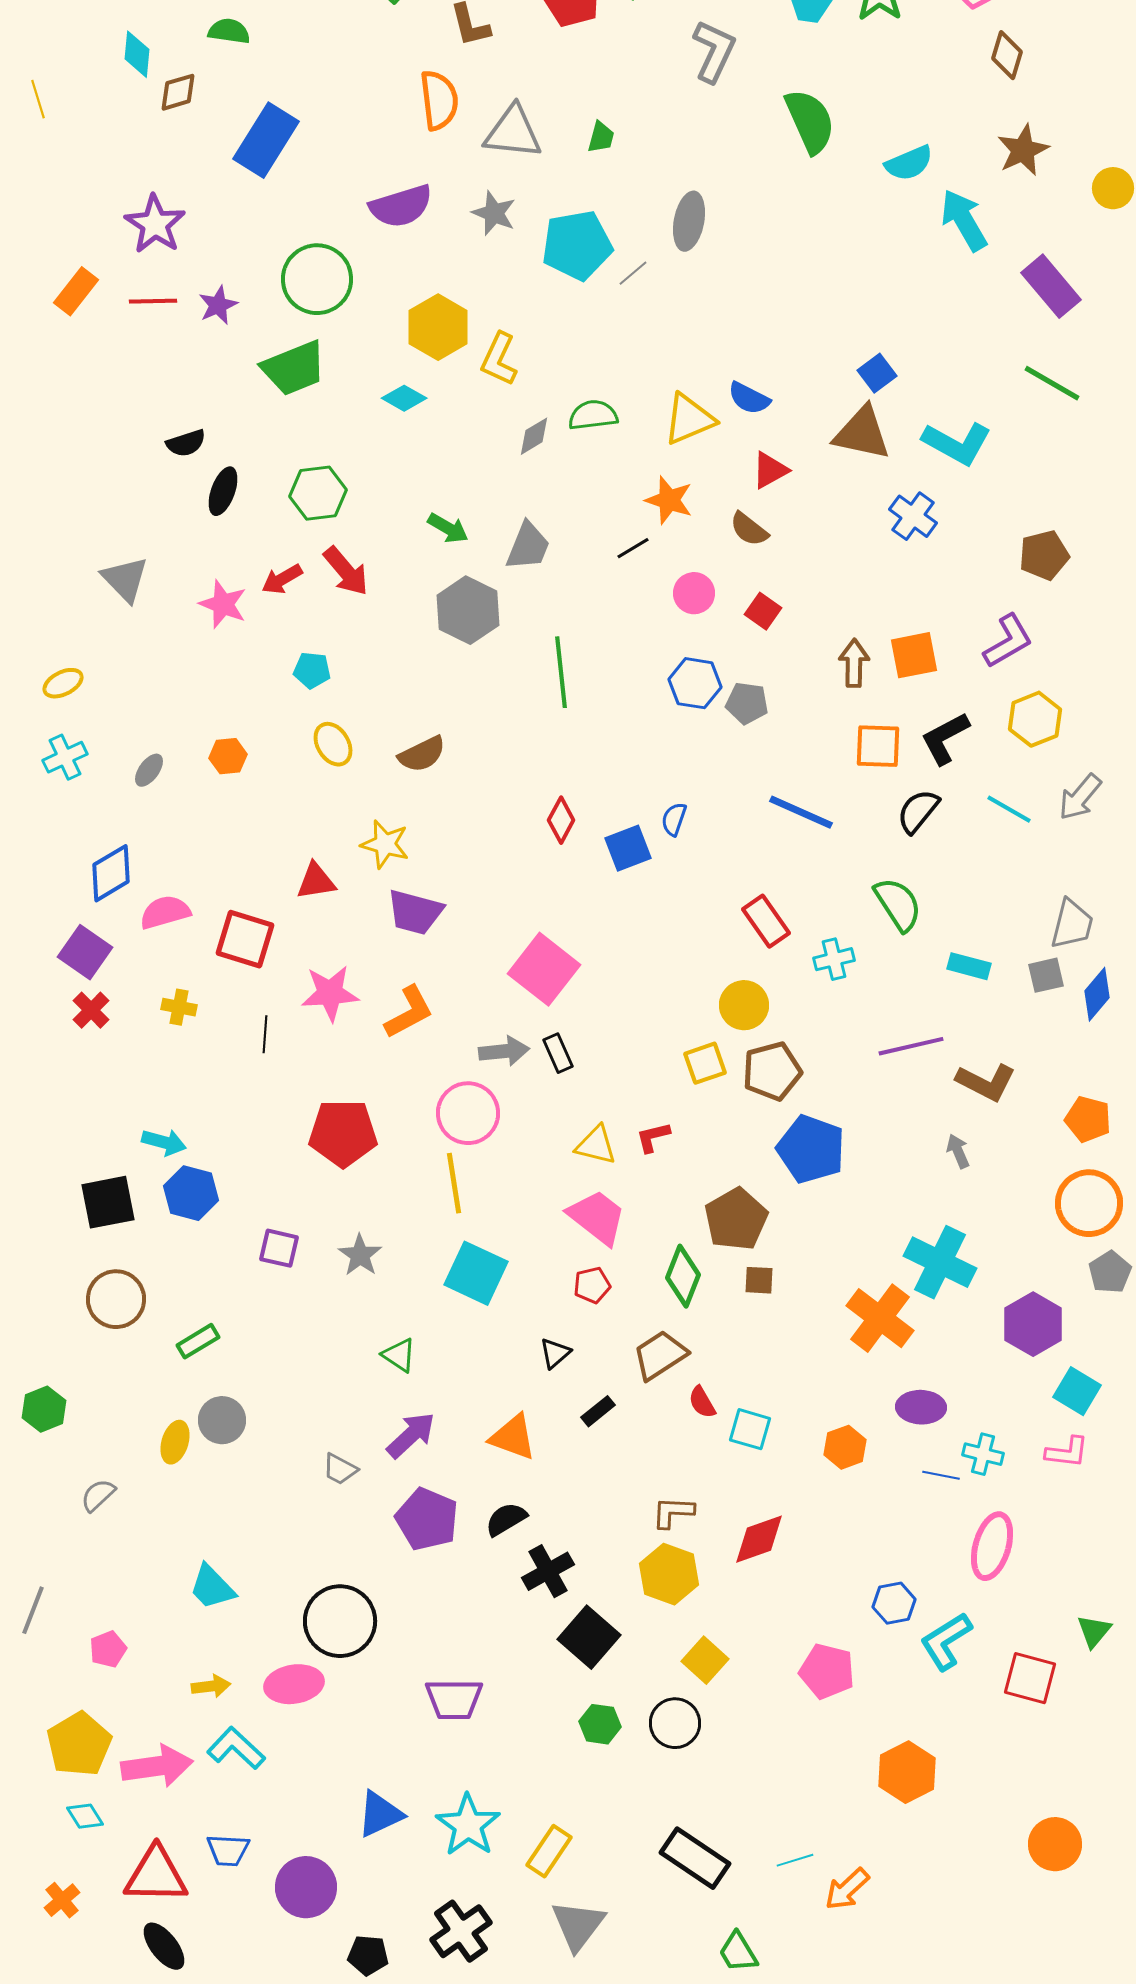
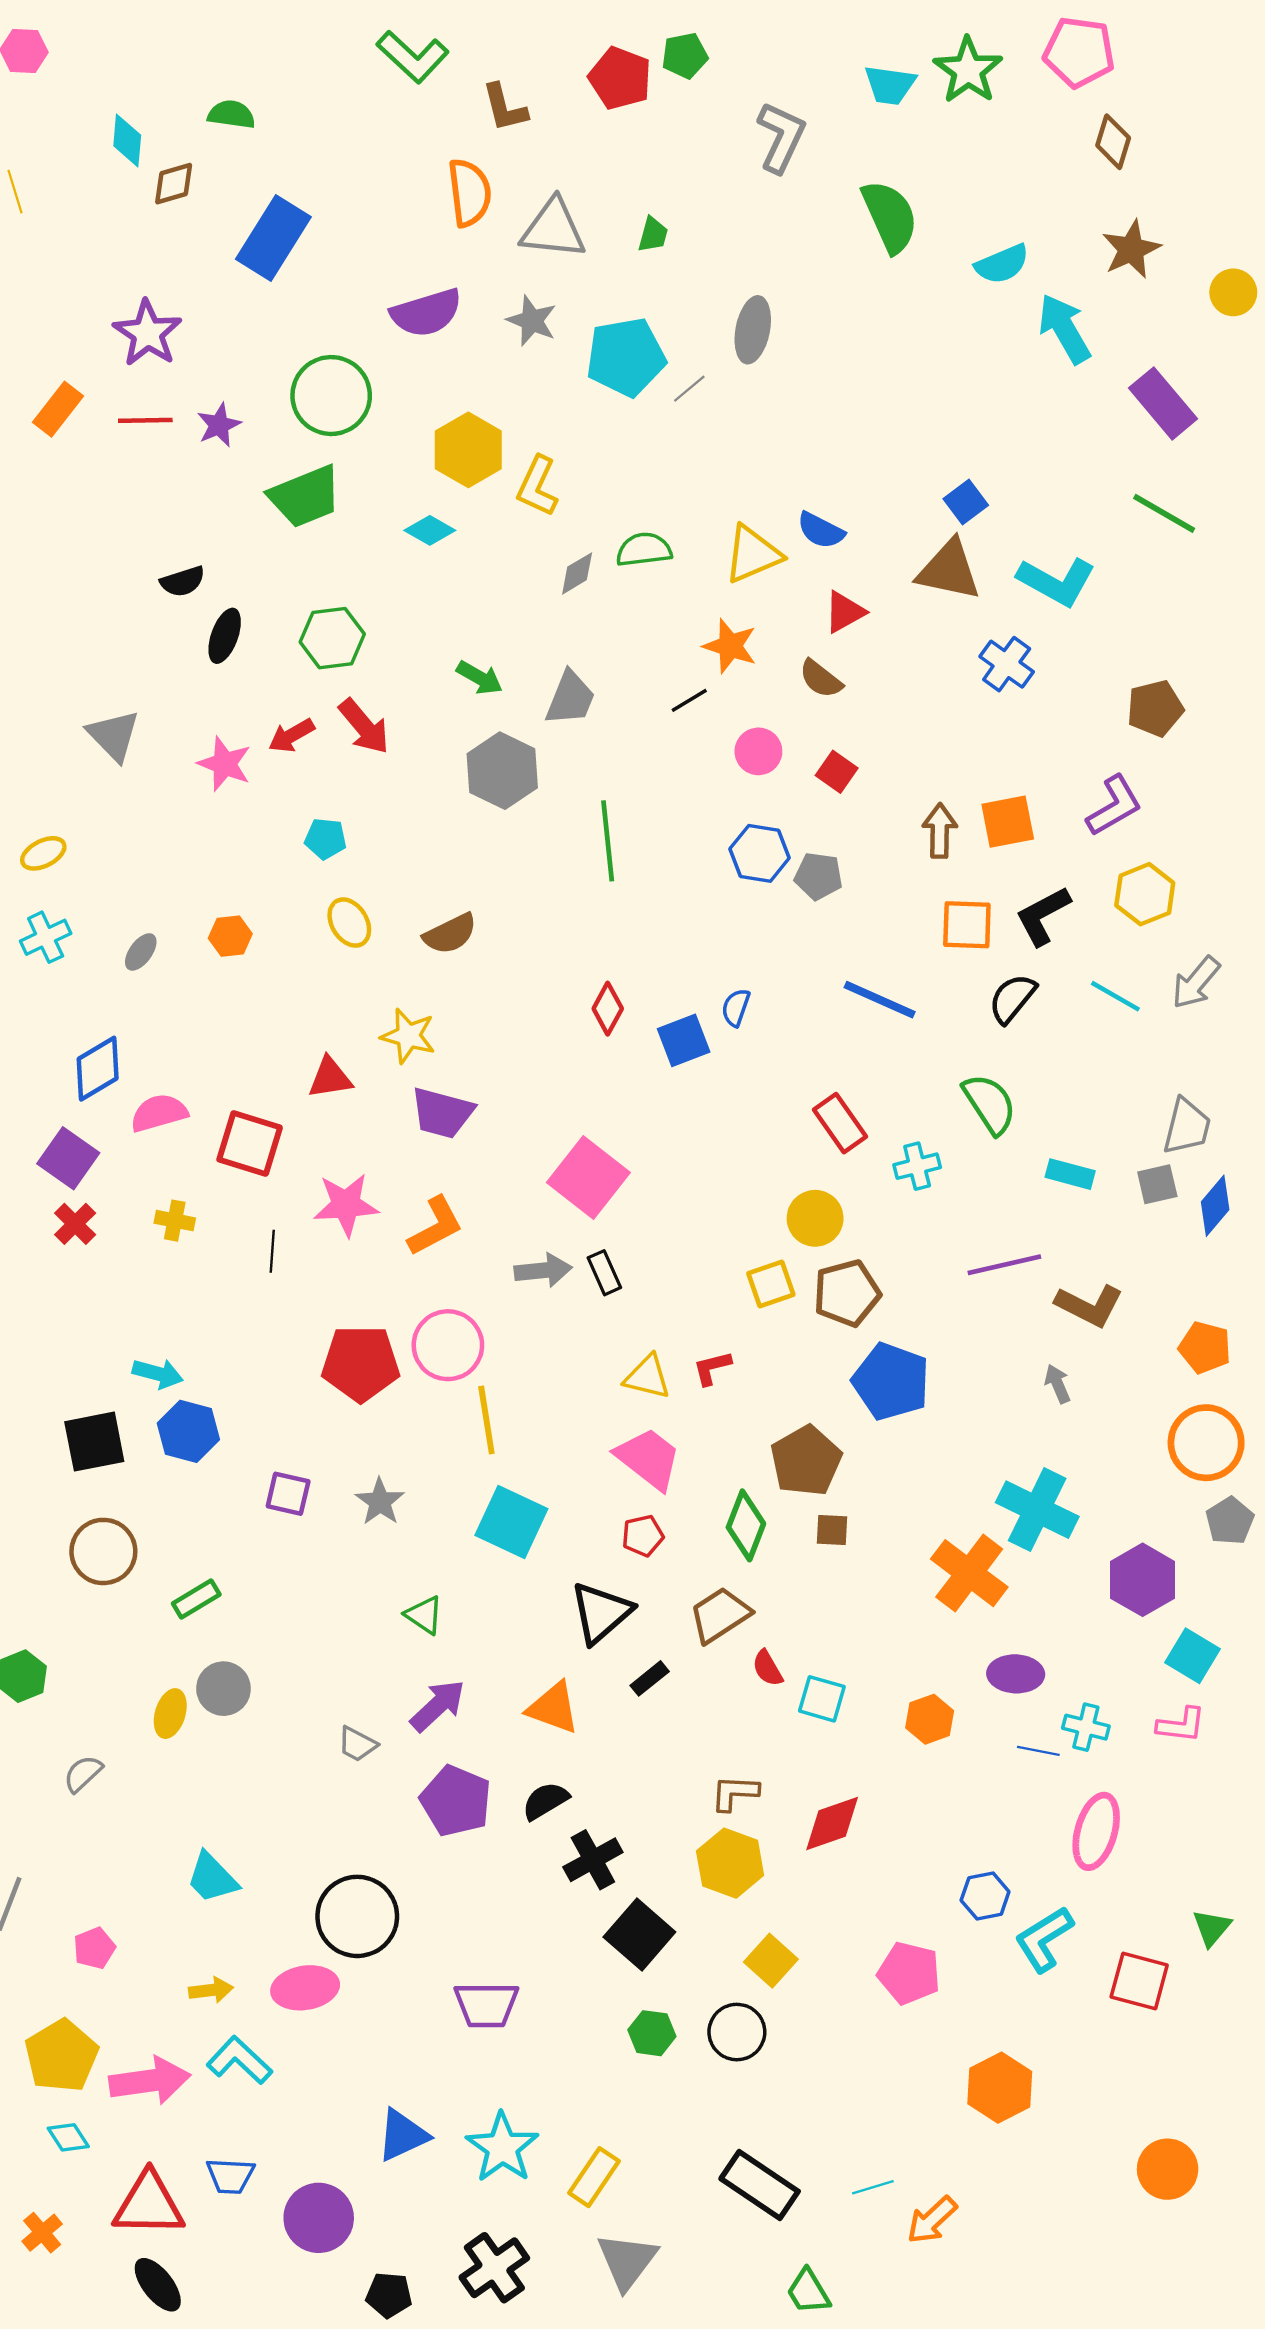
pink circle: (468, 1113) -> (448, 1345), moved
black triangle: (555, 1353) -> (601, 1613), size x1.8

